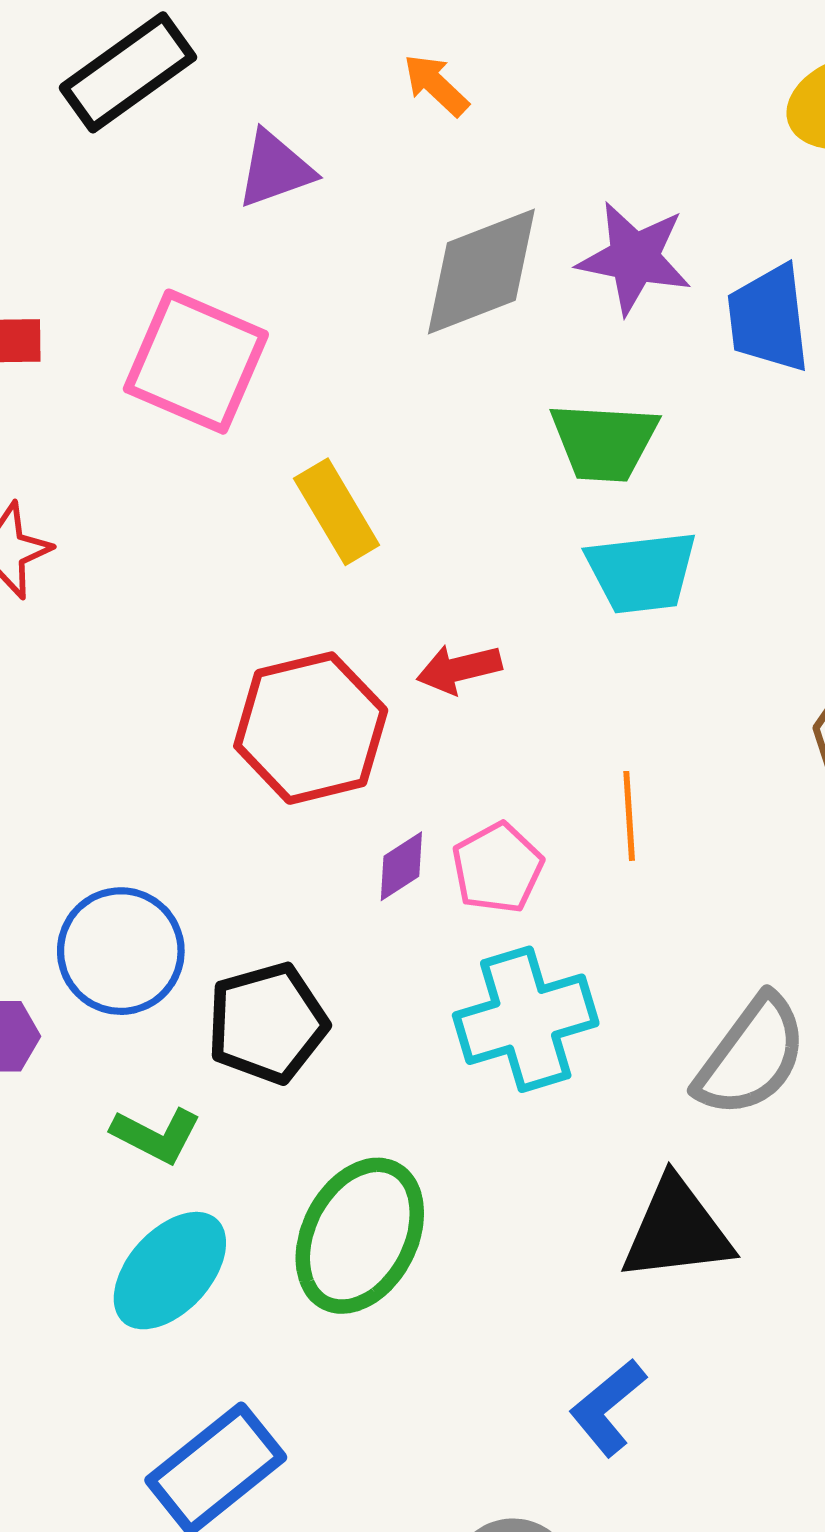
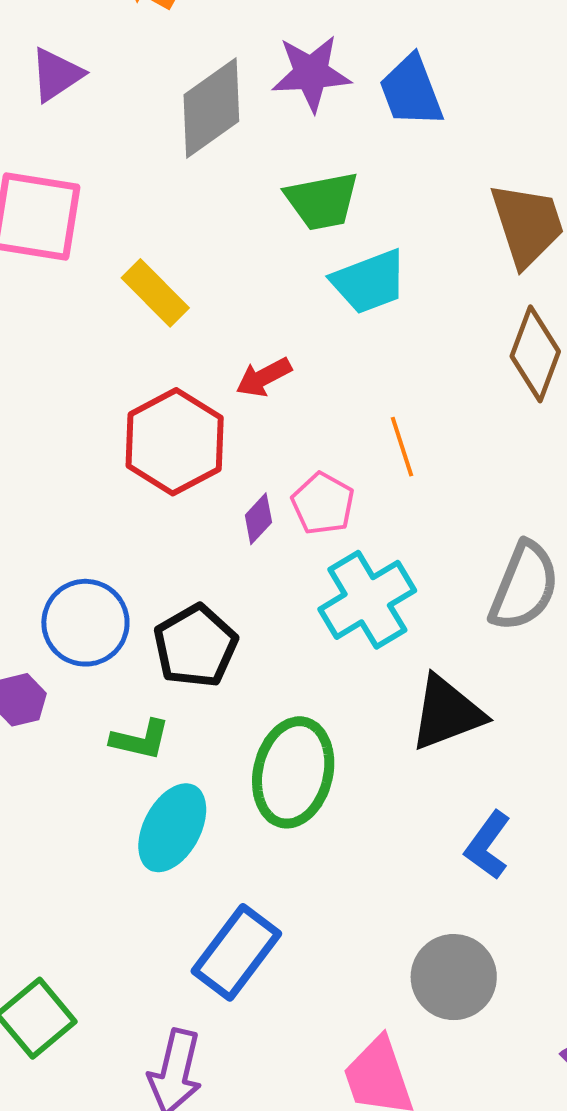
black triangle: (677, 1230) -> (447, 713), moved

